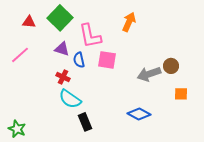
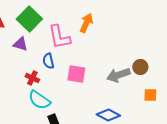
orange arrow: (129, 22) -> (86, 23), moved
purple triangle: (62, 49) -> (20, 44), moved
pink square: (107, 60) -> (76, 74), moved

